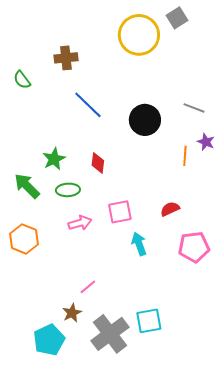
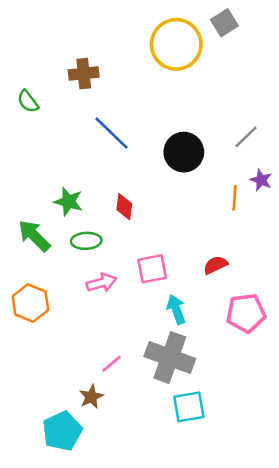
gray line: (194, 108) -> (246, 137), turned -65
green star: (54, 159) -> (68, 202), turned -30
gray cross: (110, 334) -> (170, 357), moved, turned -33

